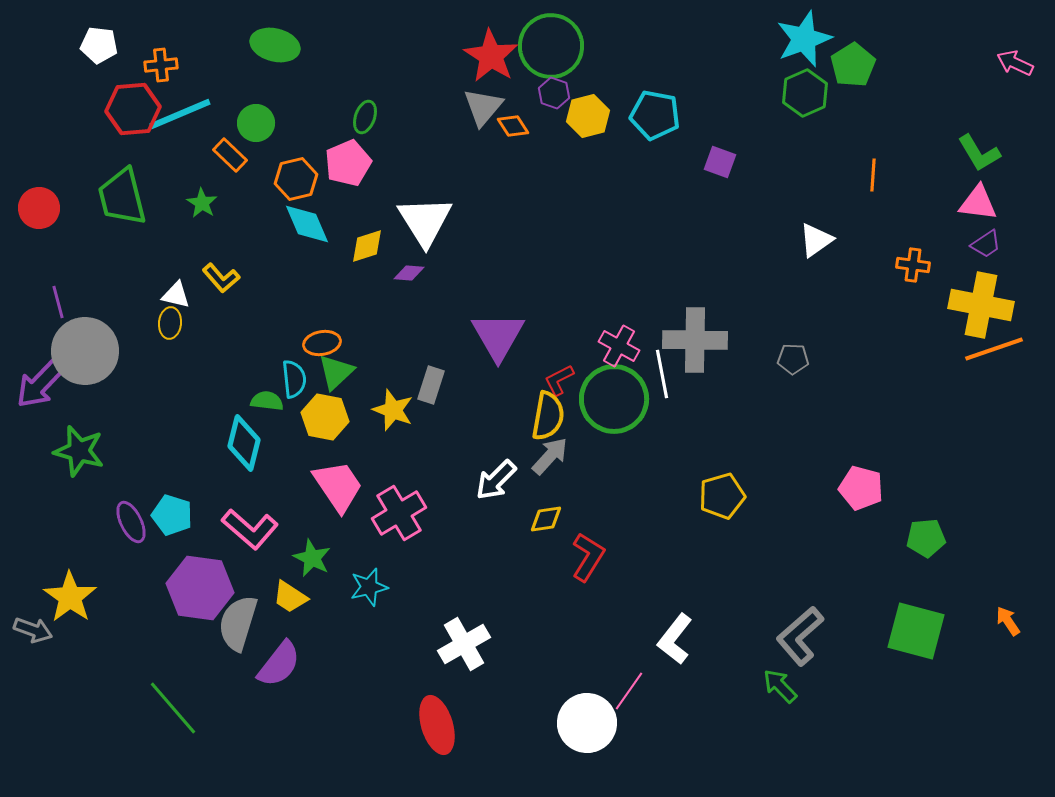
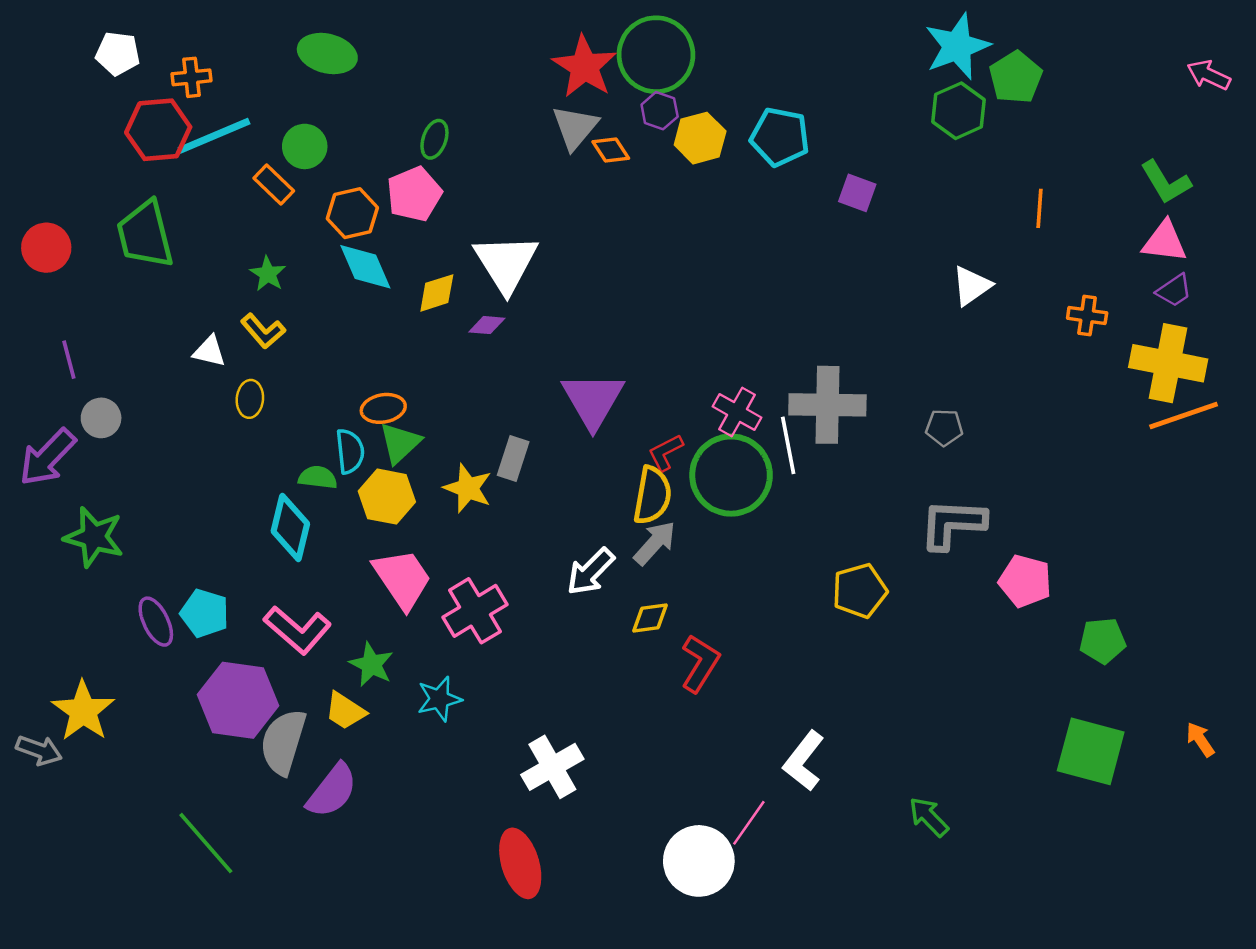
green star: (202, 203) -> (268, 274), moved
yellow ellipse: (170, 323) -> (250, 399), moved
gray circle: (85, 351) -> (101, 418), size x0.5
gray L-shape: (800, 636) -> (953, 524), moved, turned 44

